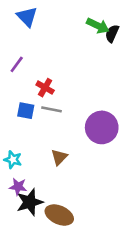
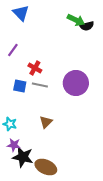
black semicircle: (112, 33) -> (87, 26), turned -128
purple circle: (102, 127) -> (76, 83), moved
black star: (30, 202) -> (23, 157), turned 30

